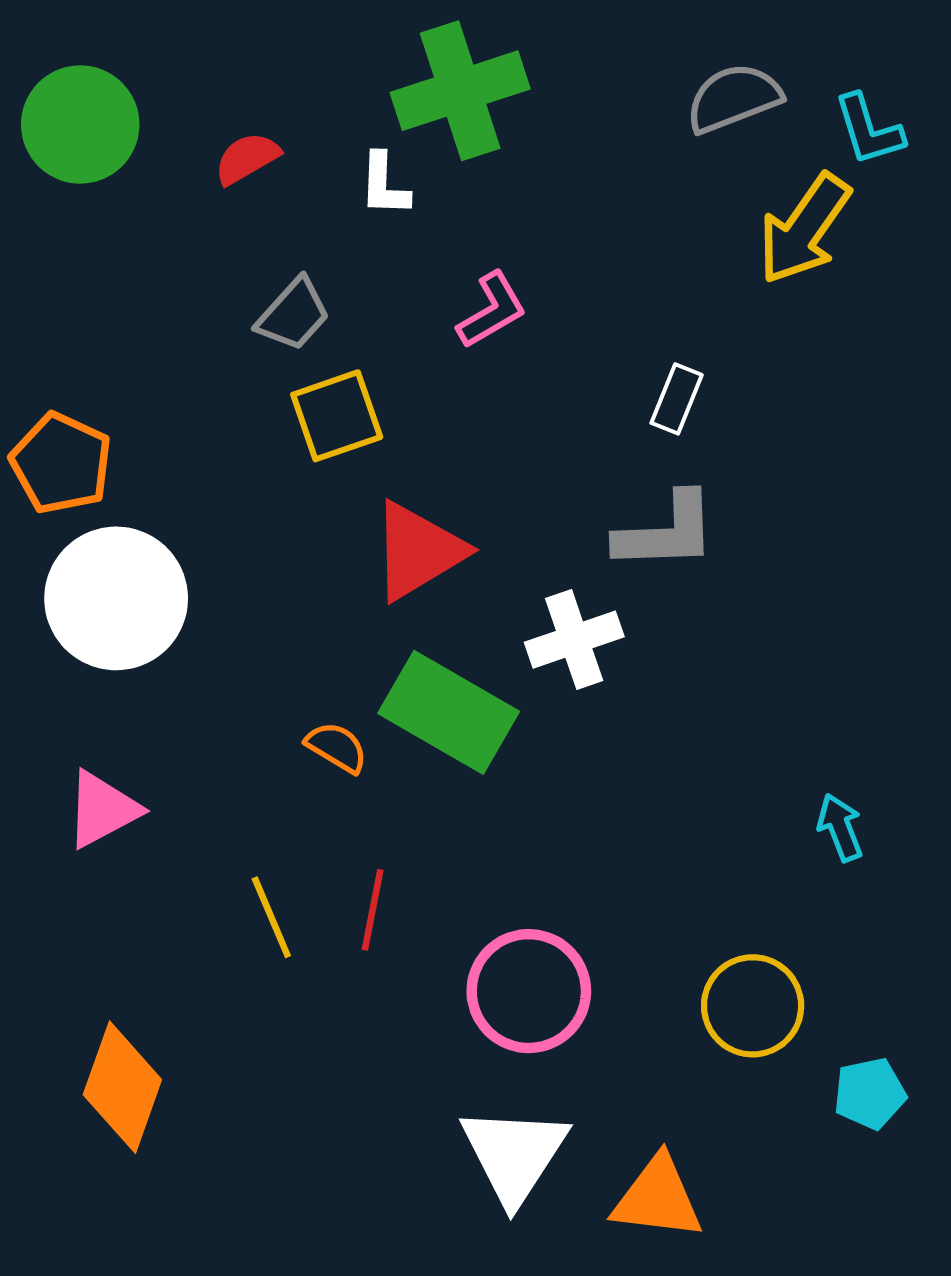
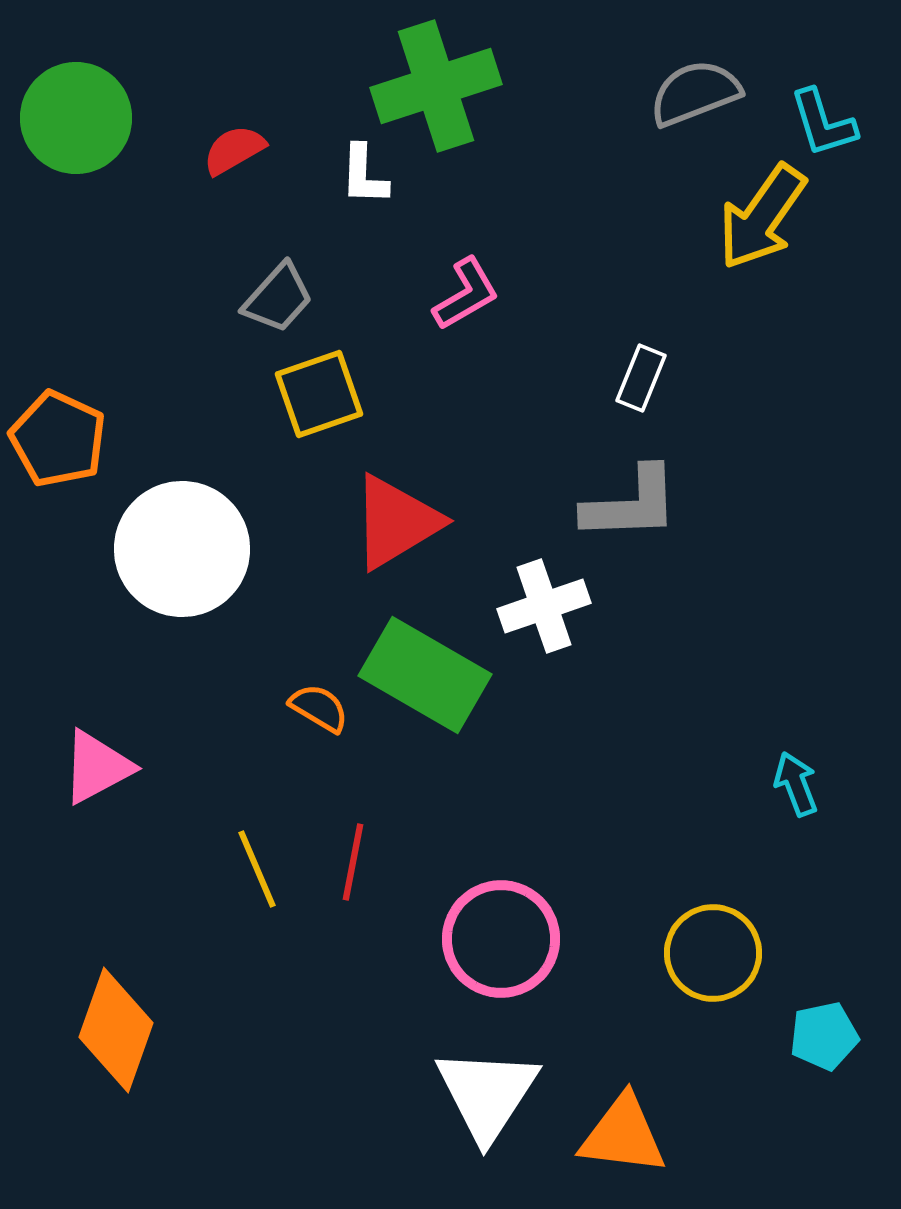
white circle: (116, 598) -> (182, 549), moved

